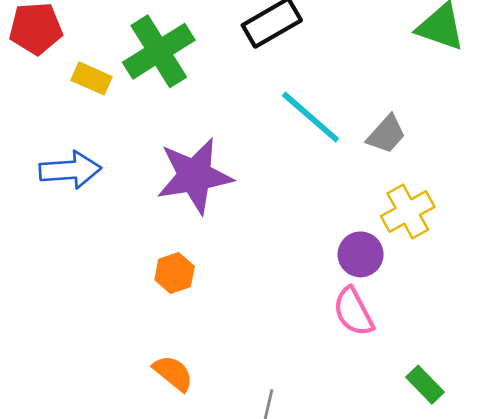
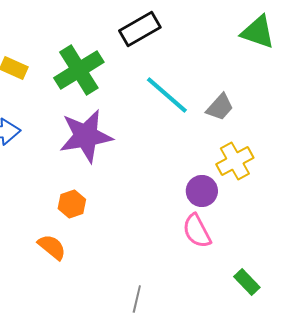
green cross: (159, 51) -> (79, 70), moved
orange semicircle: (173, 373) -> (52, 247), moved

